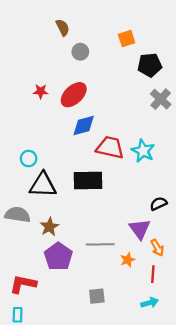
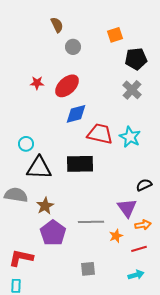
gray cross: (161, 99) -> (132, 90), moved
orange arrow: (157, 248) -> (143, 225), turned -70
red line: (153, 274) -> (139, 249), turned 70

